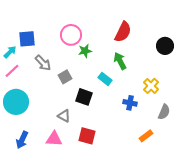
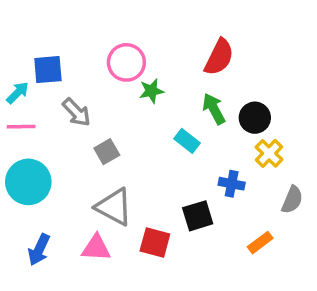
black circle: (165, 46) -> (255, 118), moved
pink line: (12, 71) -> (21, 127), turned 42
gray square: (65, 77) -> (107, 152), moved
black square: (84, 97) -> (198, 216), moved, turned -36
gray triangle: (64, 116) -> (114, 207), size x1.6

